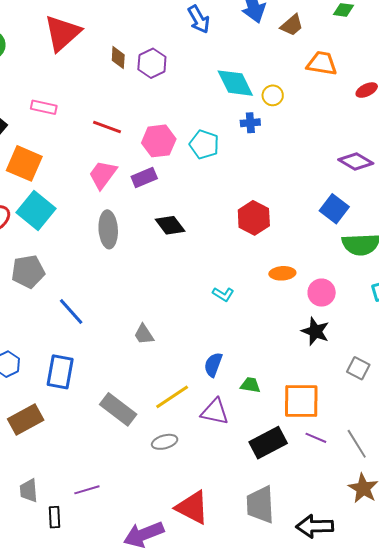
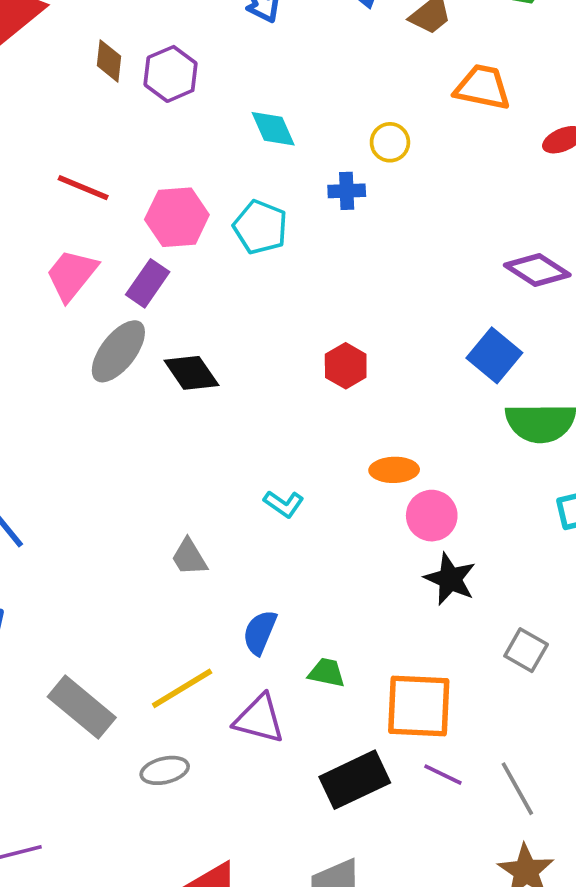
cyan diamond: (235, 83) -> (273, 129), moved, size x0.7
purple rectangle: (144, 178) -> (148, 283), turned -35
red hexagon: (254, 218) -> (346, 366), size x0.7
gray ellipse: (108, 229) -> (118, 351), moved, turned 39
pink circle: (322, 293) -> (432, 516), moved
gray trapezoid: (144, 334) -> (189, 557), moved

